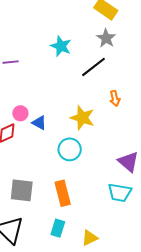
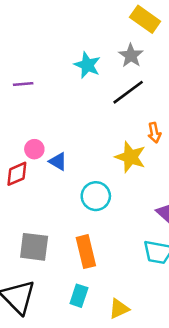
gray star: (106, 38) -> (131, 55), moved
yellow star: (82, 118) -> (130, 157), moved

